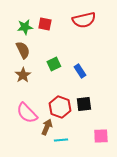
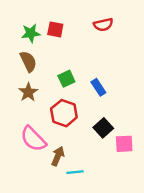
red semicircle: (84, 20) -> (103, 25), size x0.7
black square: (84, 104) -> (103, 128), turned -35
red hexagon: (60, 107) -> (64, 113), moved
pink square: (101, 136) -> (124, 144), moved

